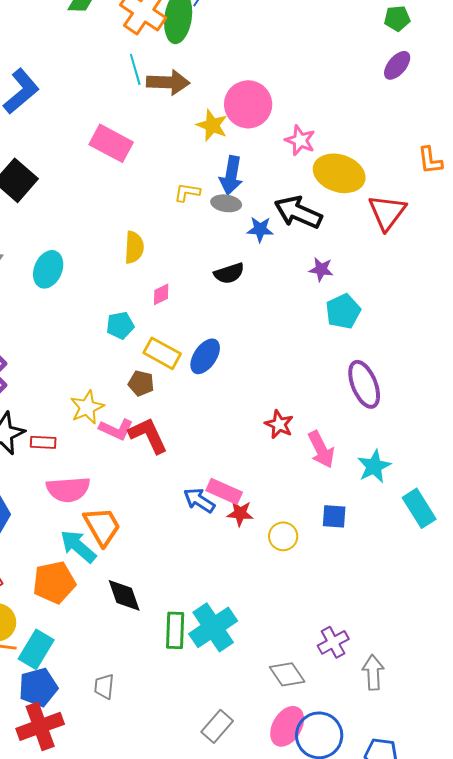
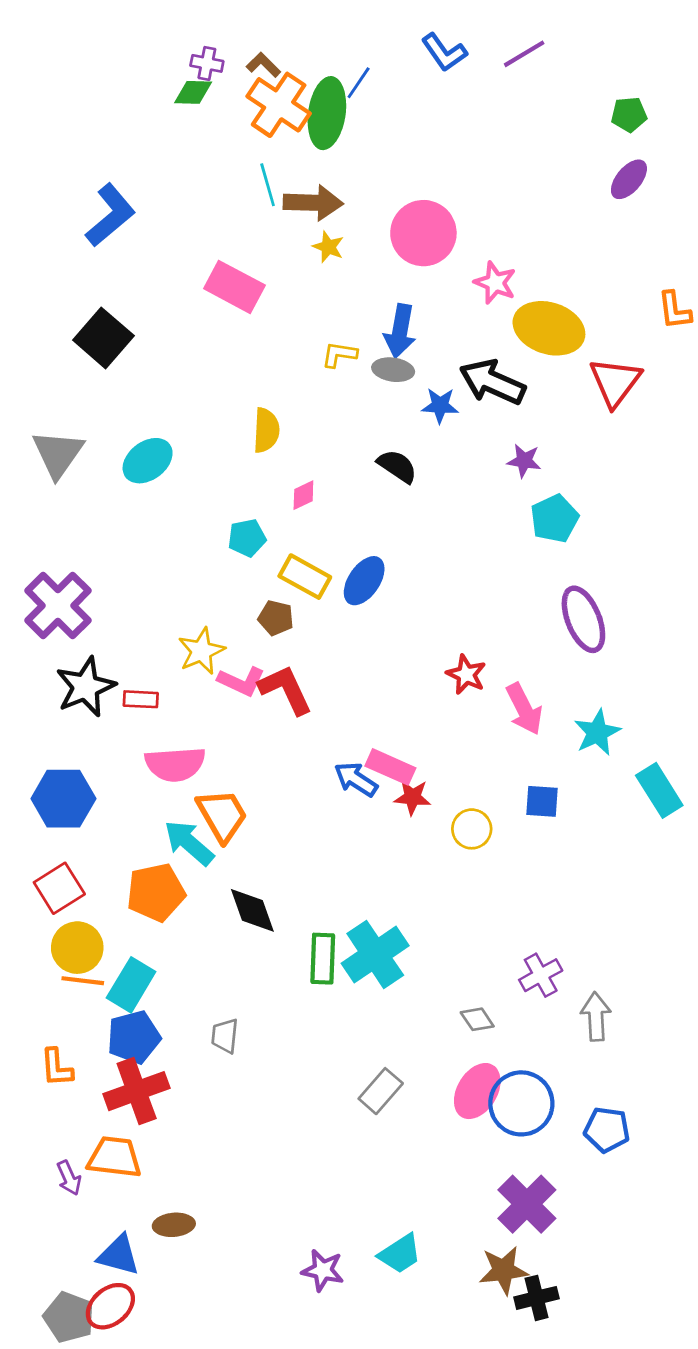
yellow star: (212, 125) -> (328, 247), moved, size x0.7
cyan ellipse: (48, 269) -> (148, 461), turned 30
black semicircle: (229, 273) -> (397, 466), turned -128
gray diamond: (287, 674) -> (477, 1019), size x0.7

